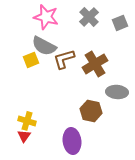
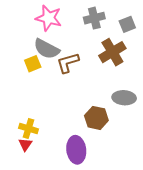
gray cross: (89, 17) -> (94, 18), turned 30
brown cross: (95, 64) -> (112, 52), moved

